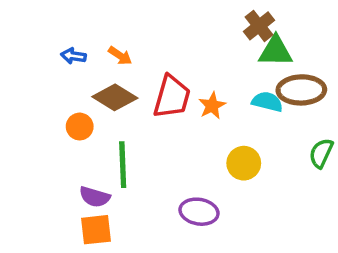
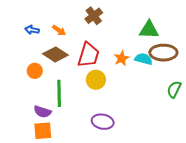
brown cross: (259, 26) -> (94, 16), moved
orange star: (212, 106) -> (122, 58), moved
yellow circle: (244, 163) -> (96, 80), moved

